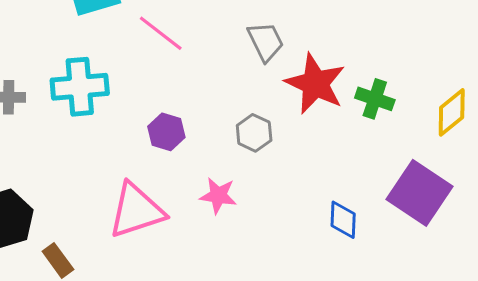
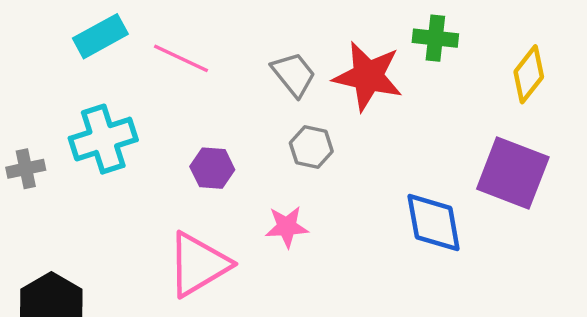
gray trapezoid: (266, 42) -> (294, 74), moved
green cross: (375, 99) -> (435, 38), moved
blue diamond: (343, 220) -> (434, 223), size x1.5

